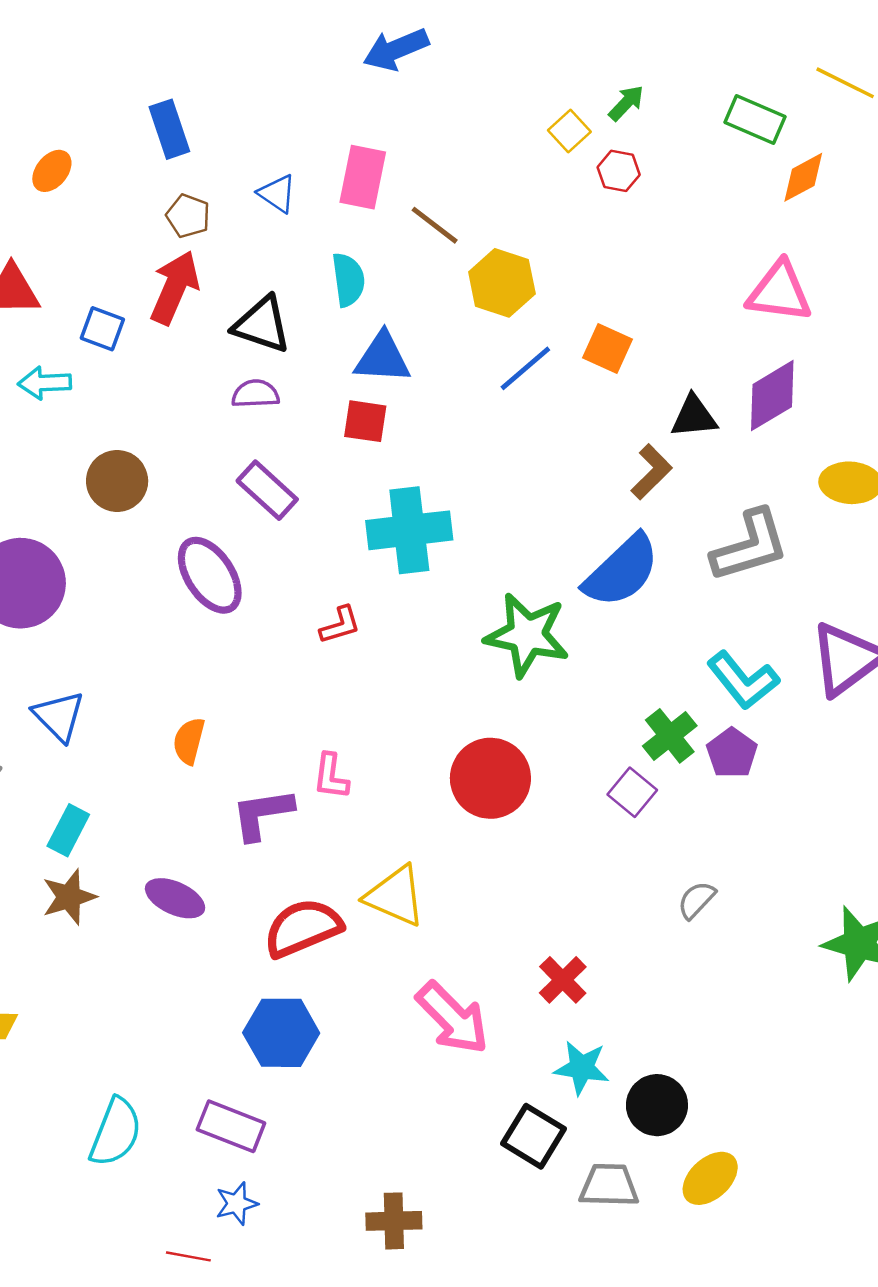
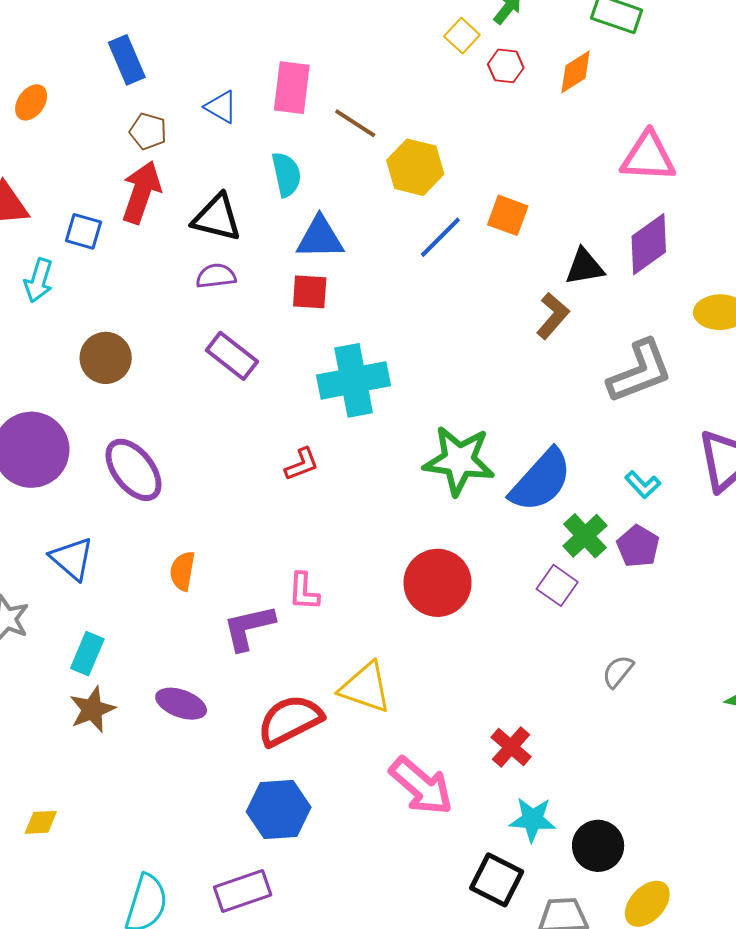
orange diamond: (803, 177) -> (575, 72), moved
cyan arrow: (45, 383) -> (39, 280), turned -66
blue semicircle: (622, 571) -> (541, 480), moved
purple ellipse: (210, 575) -> (133, 470), moved
cyan L-shape: (743, 680) -> (643, 485), size x0.6
purple rectangle: (231, 1126) -> (243, 891), turned -36

